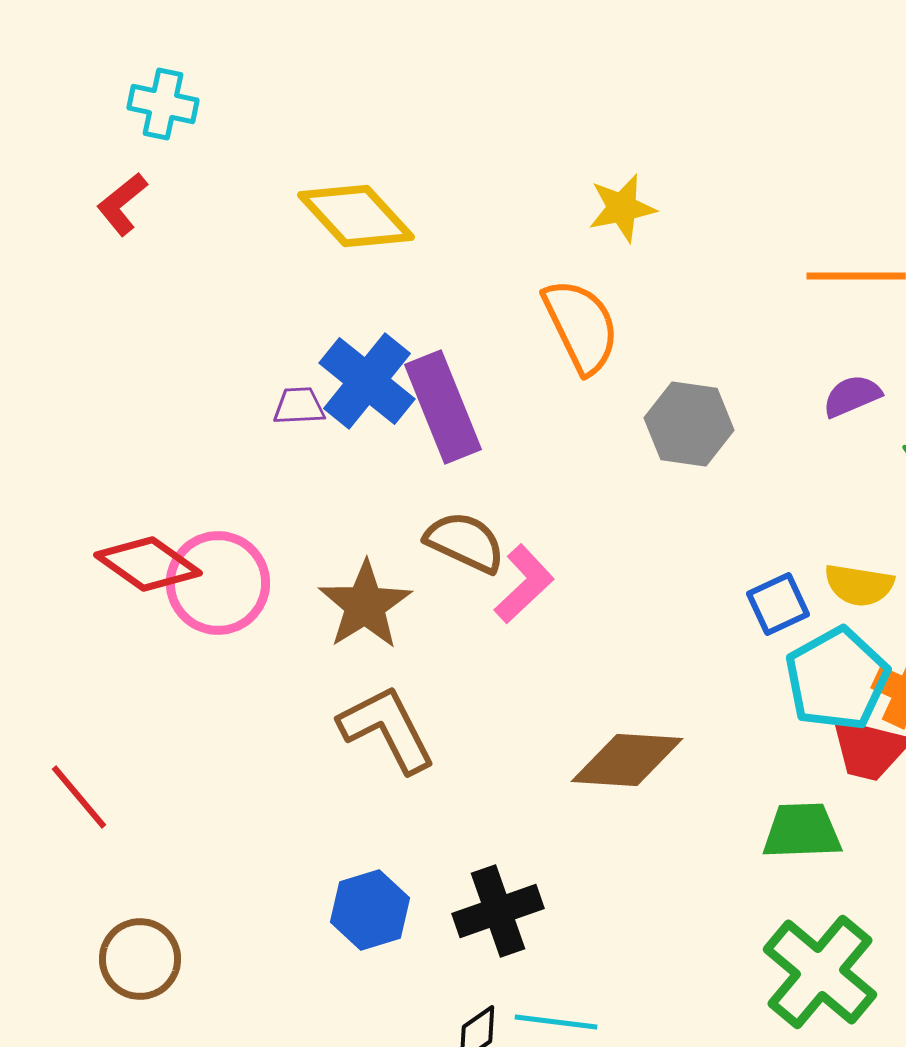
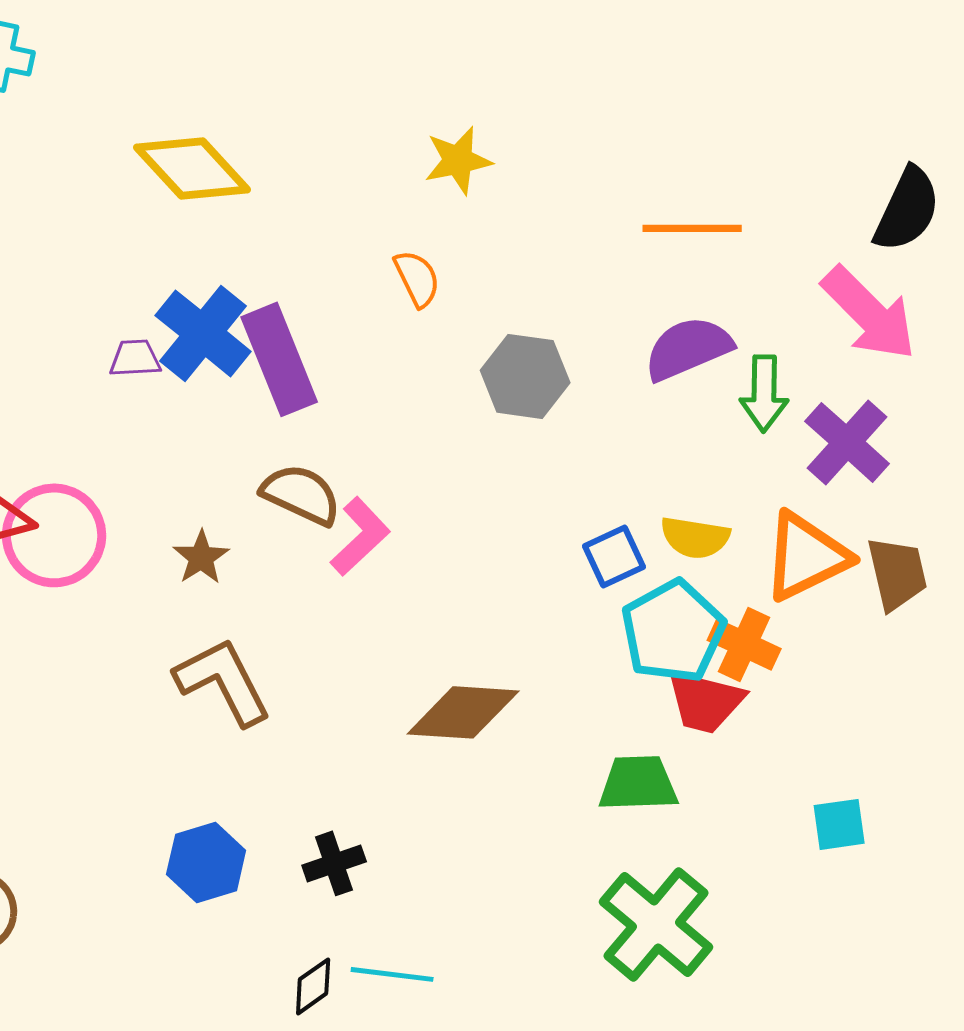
orange semicircle: (581, 326) -> (417, 278), size x0.6
purple semicircle: (852, 396) -> (688, 348), size x1.5
brown star: (365, 605) -> (201, 557), size x0.6
black cross: (498, 911) -> (334, 863), size x0.7

